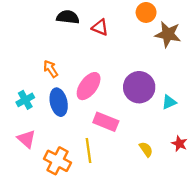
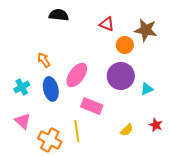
orange circle: (146, 12) -> (125, 45), moved
red triangle: (100, 27) -> (107, 24), moved
yellow semicircle: (146, 149) -> (127, 130), turned 80

